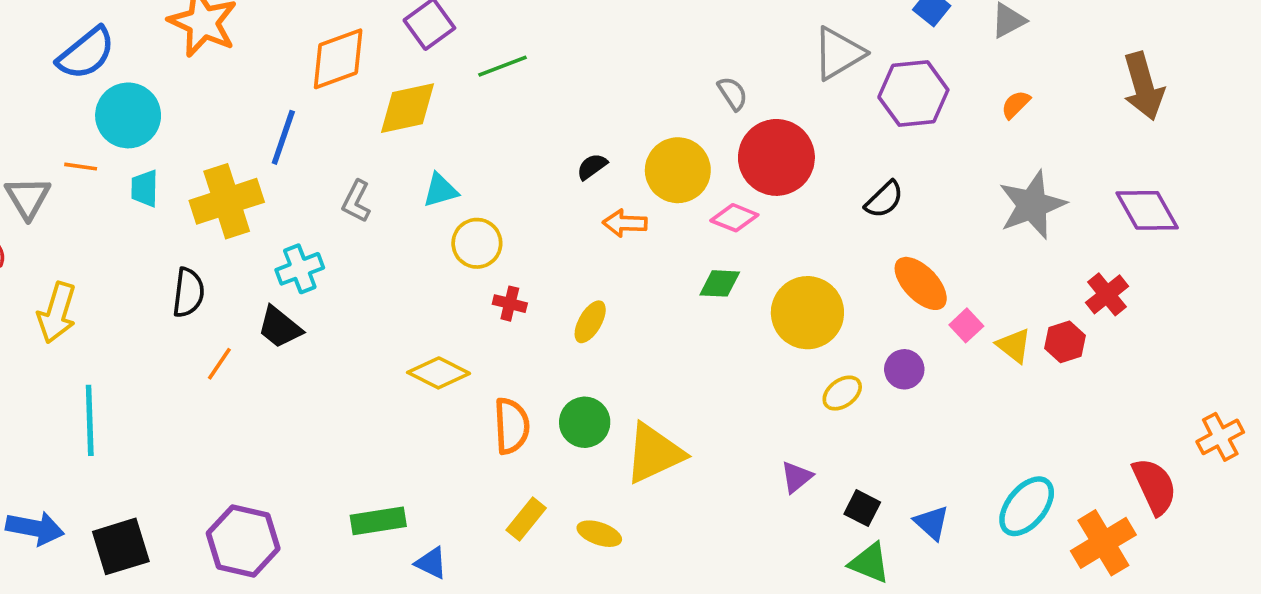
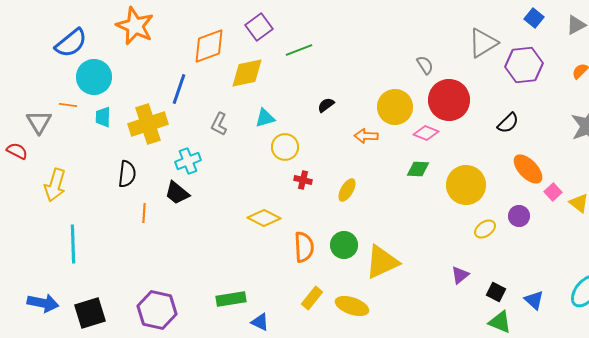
black semicircle: (592, 167) -> (326, 105), moved
orange line: (219, 364) -> (144, 213), turned -30
yellow ellipse: (599, 534) -> (352, 306), size x1.4

